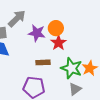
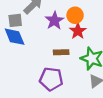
purple star: (37, 33) -> (54, 21), turned 30

